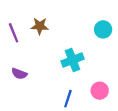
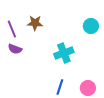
purple semicircle: (19, 74) -> (15, 49), moved
pink circle: (100, 91) -> (88, 88), moved

